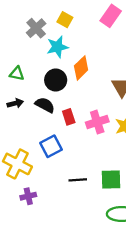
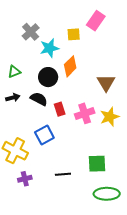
yellow square: (65, 20) -> (74, 34), moved, turned -32
green triangle: (17, 74) -> (14, 72), turned -32
black line: (78, 180) -> (63, 174), moved

